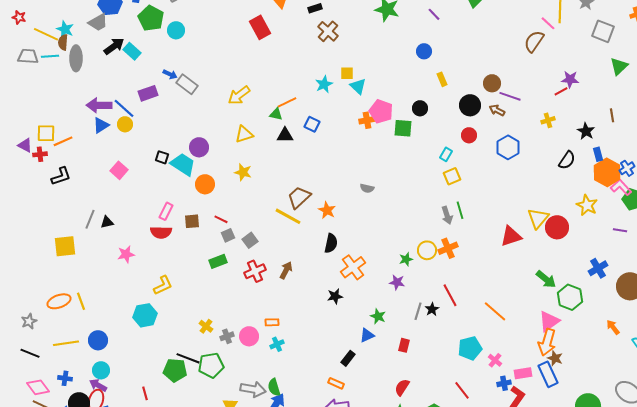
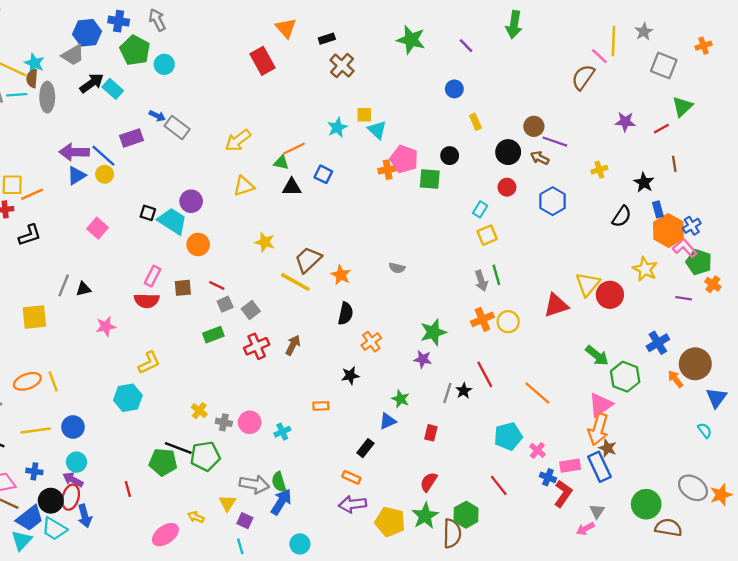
red line: (561, 91) -> (661, 129), moved
yellow star: (243, 172) -> (265, 242), moved
gray semicircle: (367, 188) -> (397, 268), moved
yellow circle: (427, 250) -> (508, 322), moved
green star: (406, 259) -> (433, 332), size x1.6
orange cross: (353, 267) -> (371, 342), size x0.7
orange rectangle: (272, 322) -> (321, 406), moved
orange arrow: (613, 327) -> (675, 379), moved
gray cross: (227, 336) -> (224, 422), turned 32
blue cross: (504, 383) -> (548, 477), turned 32

